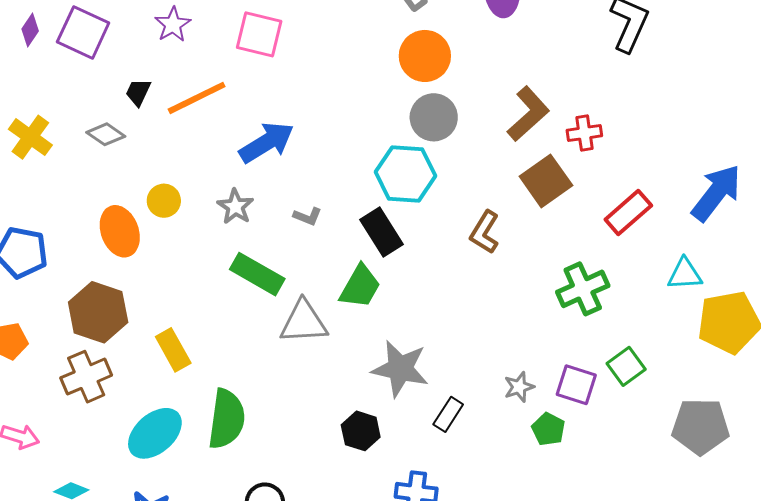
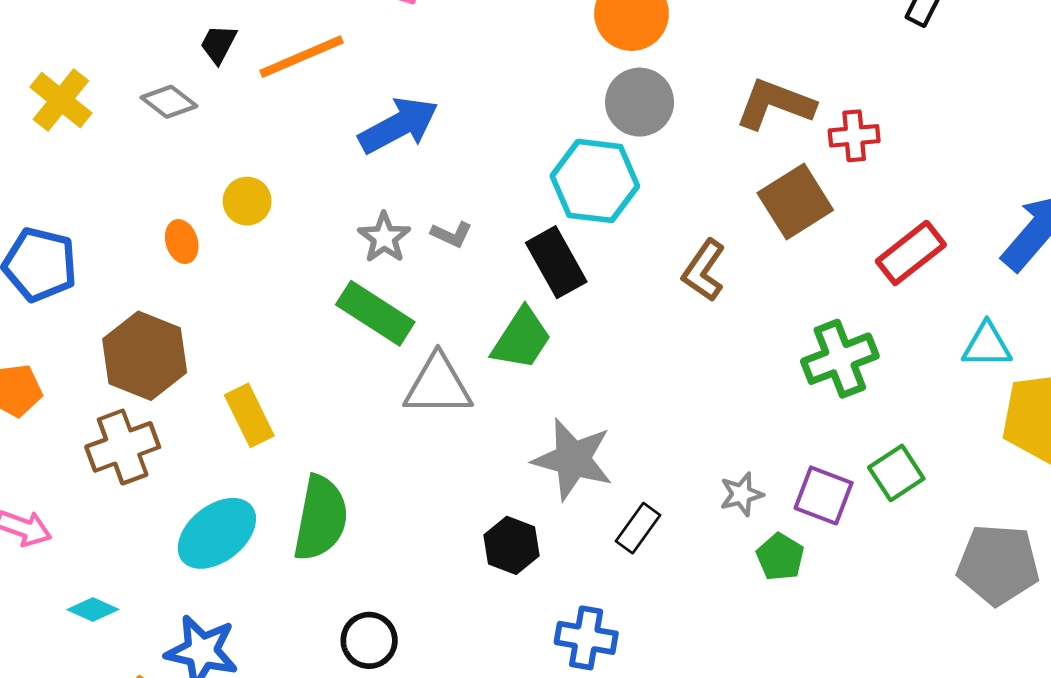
brown L-shape: (528, 114) -> (775, 104), turned -120
gray star: (235, 207) -> (384, 238), moved
orange ellipse: (120, 231) -> (182, 242), size x0.6

